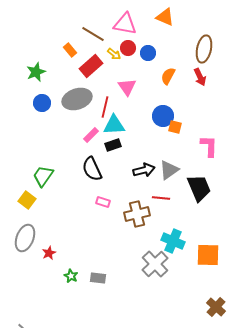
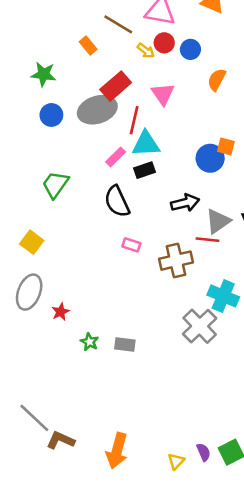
red rectangle: (91, 66) -> (116, 86), moved
green star: (36, 72) -> (44, 74), turned 30
blue circle: (163, 116) -> (210, 158), moved
gray triangle: (169, 170) -> (218, 221), moved
green trapezoid: (43, 176) -> (55, 184), moved

